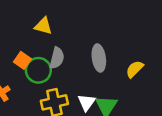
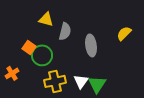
gray semicircle: (57, 58) -> (65, 31), moved
yellow semicircle: (135, 69) -> (124, 33), moved

